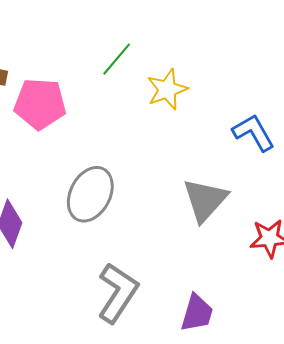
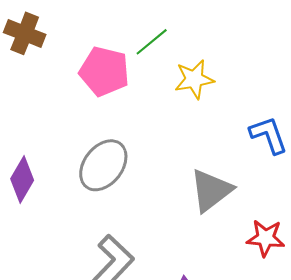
pink pentagon: (40, 104) -> (104, 71), moved

